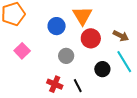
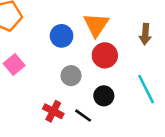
brown arrow: (121, 36) -> (145, 34), moved, turned 63
black circle: (102, 69) -> (104, 96), moved
black line: (78, 86) -> (83, 116), turned -32

